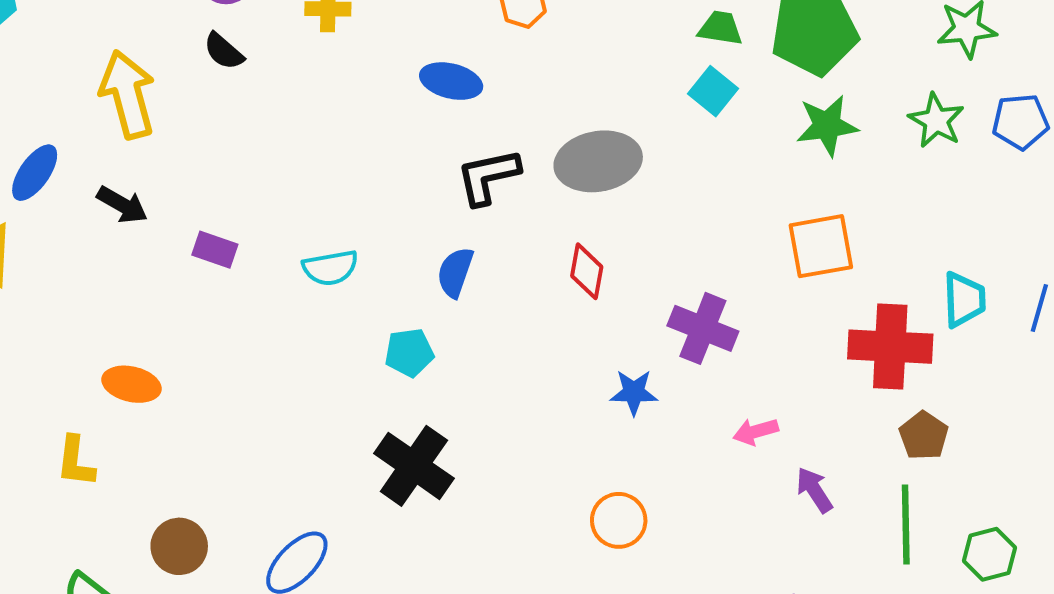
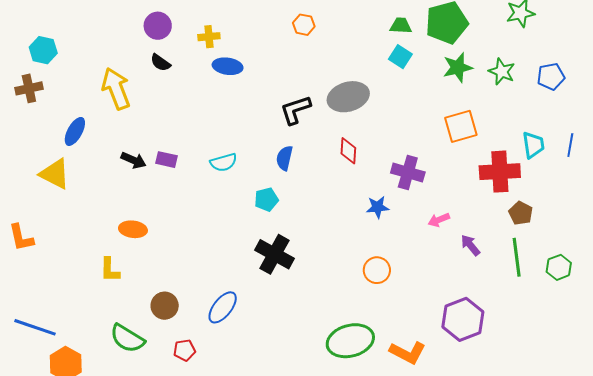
blue ellipse: (451, 81) -> (228, 66), moved
green star: (936, 121) -> (502, 72), moved
blue pentagon: (1020, 122) -> (551, 76), moved
black arrow: (122, 205) -> (134, 160), moved

